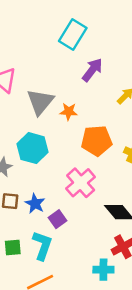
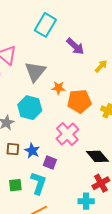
cyan rectangle: (73, 35) -> (45, 25), moved
purple arrow: (92, 70) -> (75, 46), turned 96
orange star: (69, 111) -> (58, 88), moved
purple square: (57, 219) -> (50, 162), turned -32

